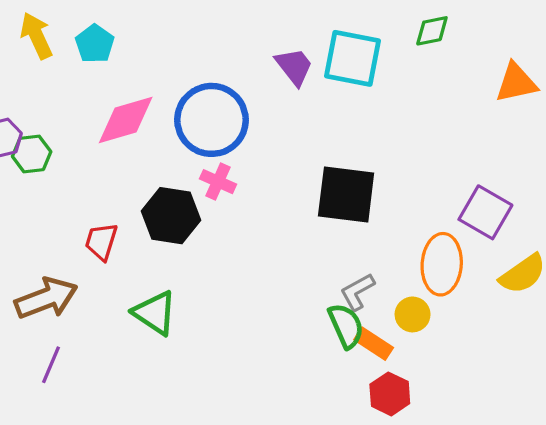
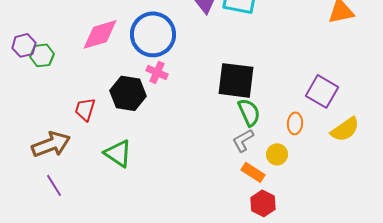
orange ellipse: (442, 264) -> (295, 123), size x0.6
green semicircle: (346, 326) -> (249, 112), moved
purple line: (51, 365) -> (54, 185), turned -55

